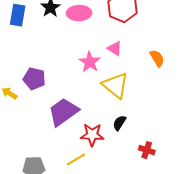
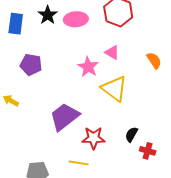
purple pentagon: (34, 79) -> (31, 65), moved
black semicircle: (119, 123) -> (131, 134), moved
yellow line: (76, 160) -> (79, 163), turned 42

